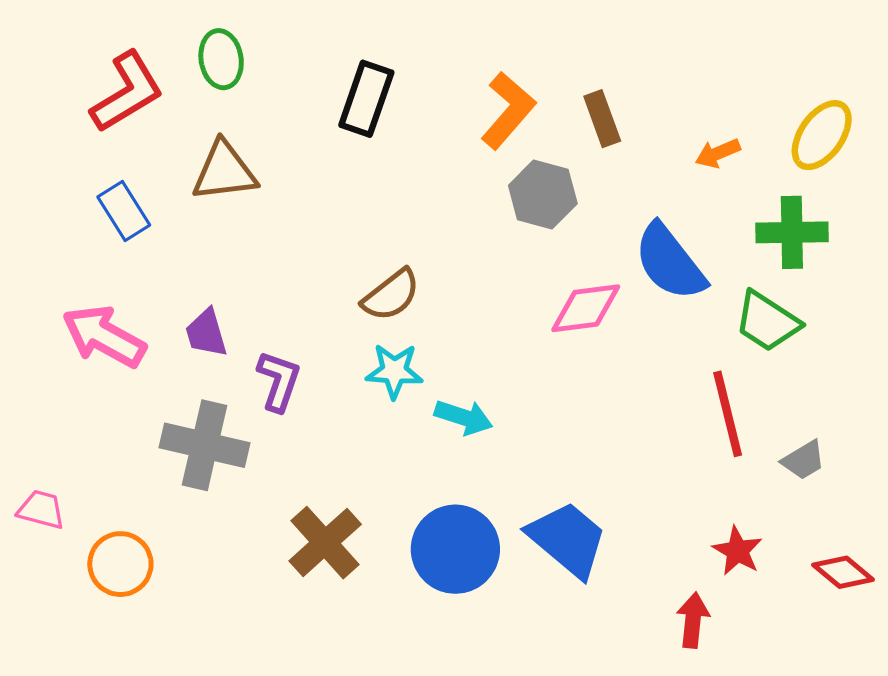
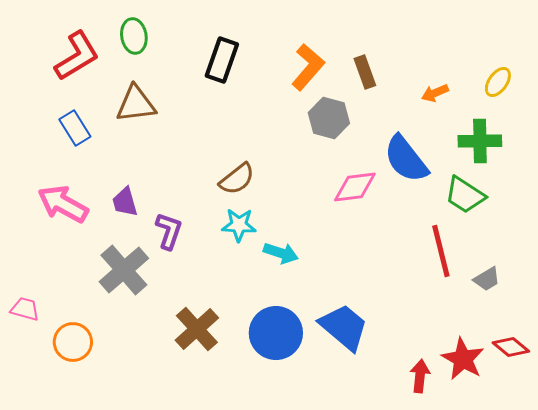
yellow ellipse: (822, 135) -> (498, 82), size x0.7
gray cross: (205, 445) -> (124, 270), turned 36
red star: (738, 551) -> (463, 359), moved, size x1.4

